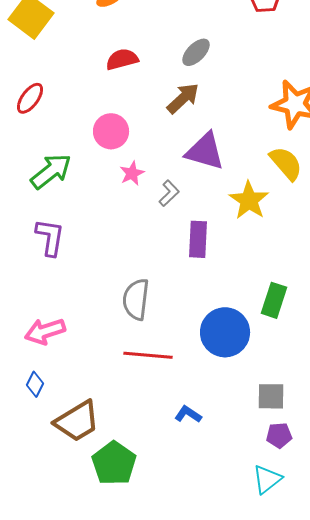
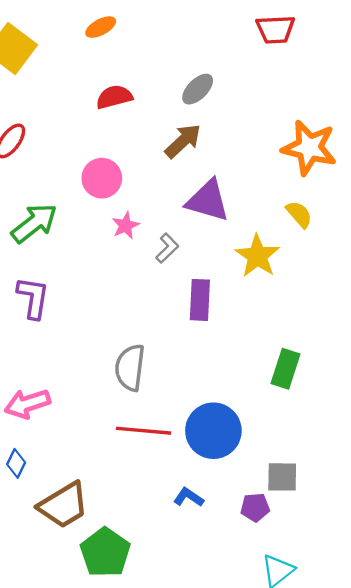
yellow semicircle: (286, 163) -> (299, 214), size x0.7
blue circle: (225, 332) -> (213, 431), moved
purple pentagon: (279, 435) -> (255, 507), moved

